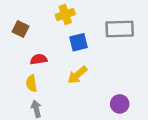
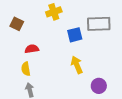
blue square: (79, 42) -> (75, 35), moved
yellow arrow: (77, 75) -> (77, 65), moved, turned 108

